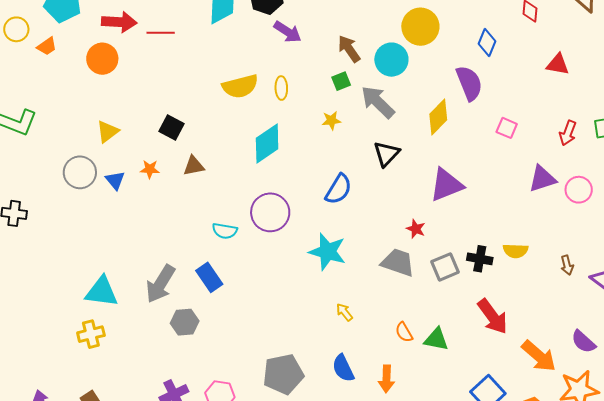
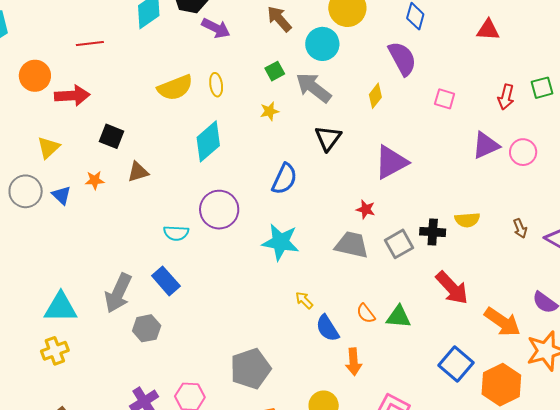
red arrow: (119, 22) -> (72, 96), moved
brown arrow: (349, 49) -> (279, 19), moved
yellow diamond: (438, 117) -> (375, 96), size x0.7
blue semicircle: (343, 368) -> (327, 328), moved

